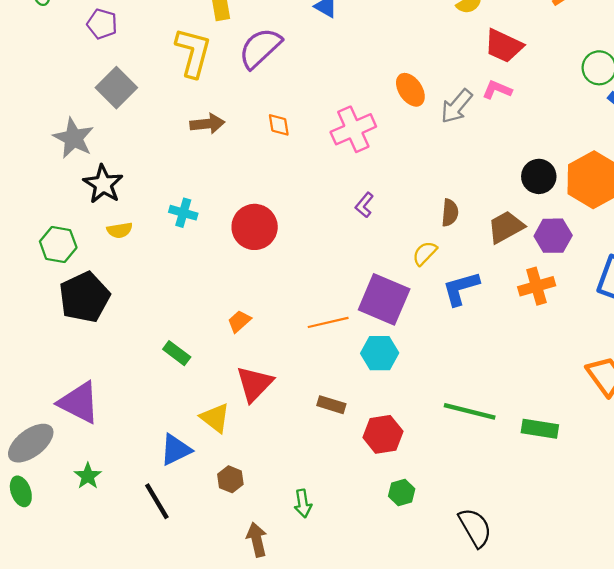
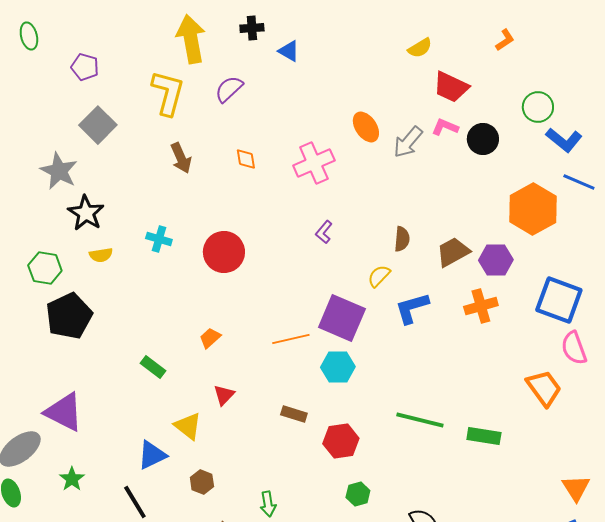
purple semicircle: (260, 48) -> (229, 89), size x0.7
brown arrow: (207, 124) -> (181, 158), turned 72
black circle: (539, 176) -> (483, 139), moved
red triangle: (255, 384) -> (224, 395), size x0.6

